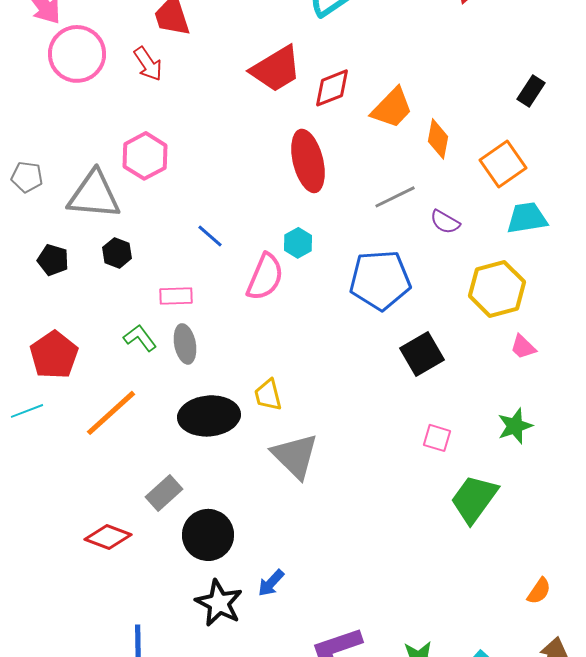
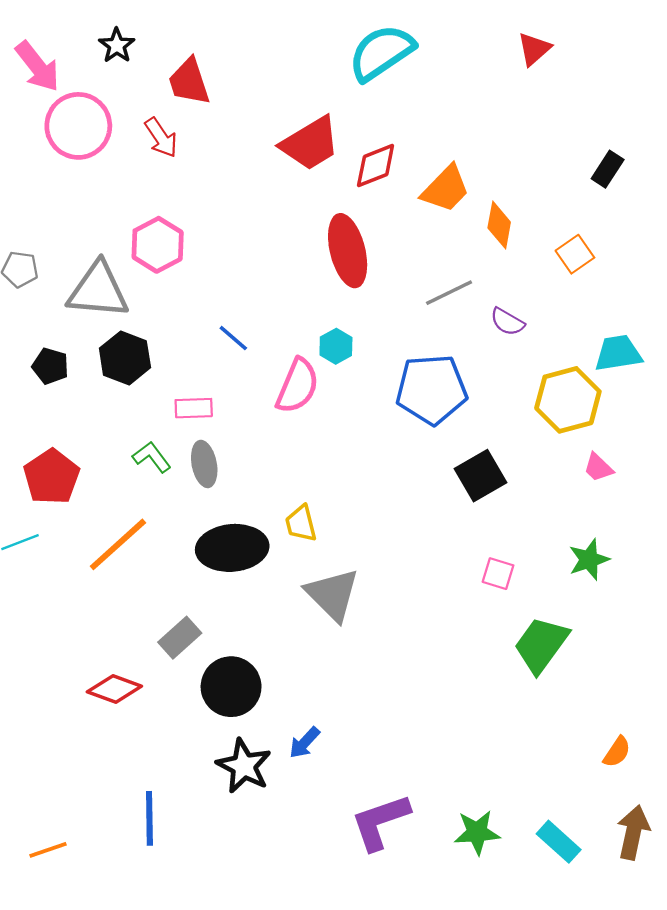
orange square: (503, 164) -> (575, 254), size x0.7
cyan trapezoid: (527, 218) -> (618, 353), moved
black hexagon: (117, 253) -> (125, 358), size x1.5

